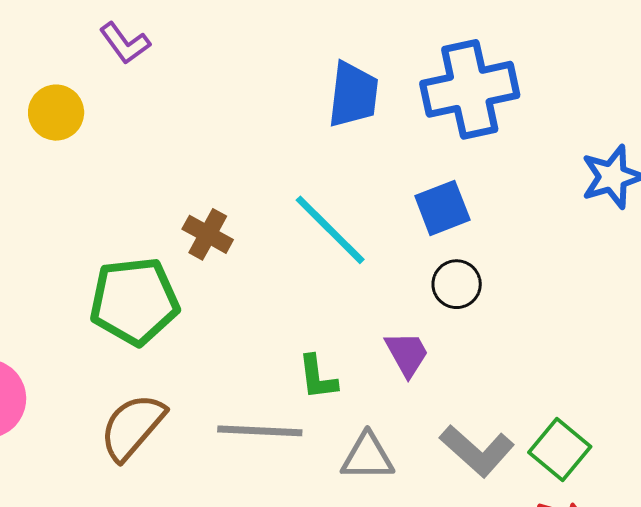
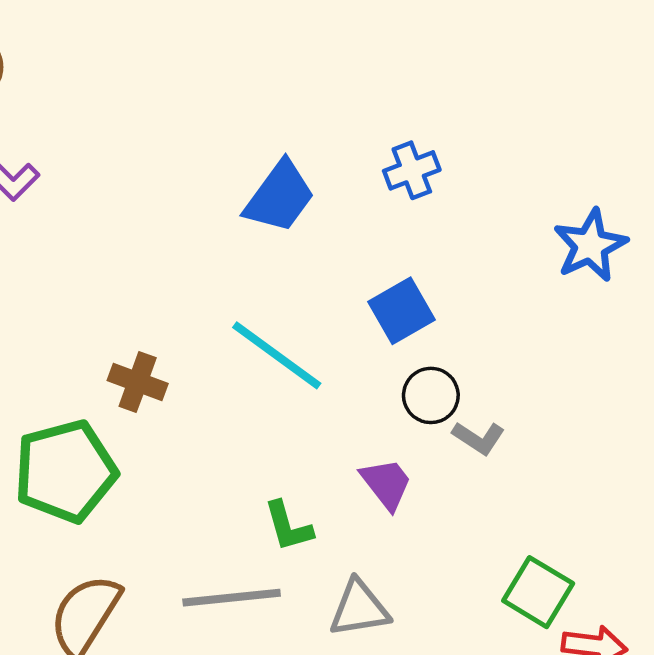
blue cross: (470, 89) -> (412, 170), size x0.5
blue trapezoid: (353, 95) -> (280, 197), turned 38
green square: (560, 450) -> (538, 592), moved
gray L-shape: (477, 451) -> (479, 438), moved, size x0.6

